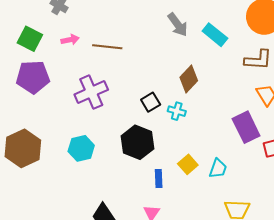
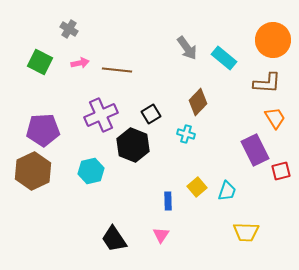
purple pentagon: (33, 77) -> (43, 130), moved
black square: (151, 102) -> (151, 114), moved
black hexagon: (137, 142) -> (133, 145), moved

